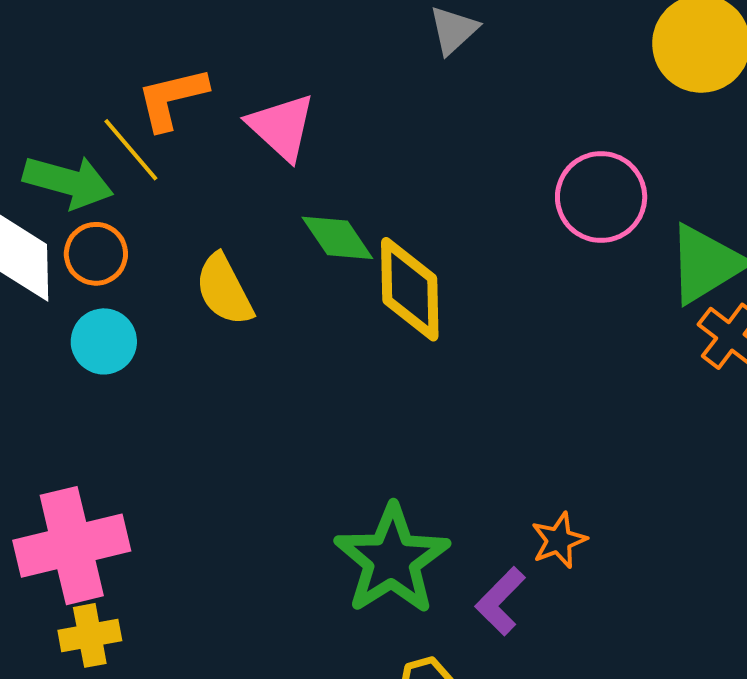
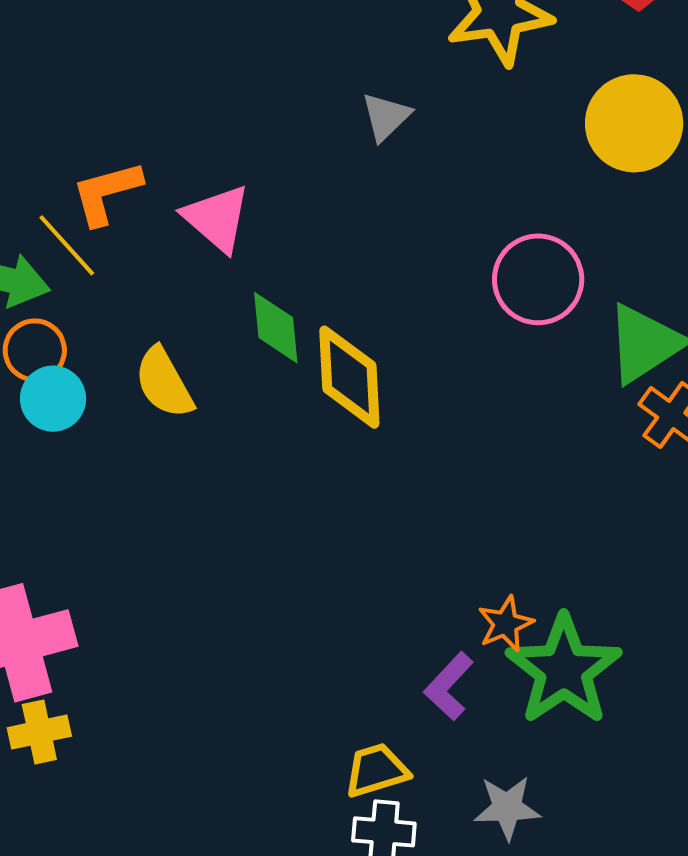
green diamond: (337, 238) -> (276, 328), turned 30
cyan circle: (104, 341) -> (53, 399), moved
green star: (392, 560) -> (564, 670), moved

